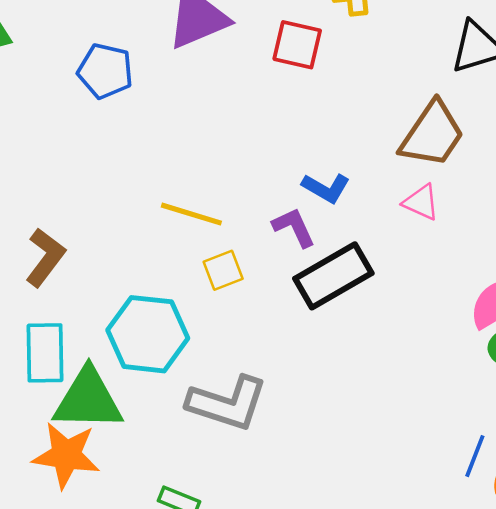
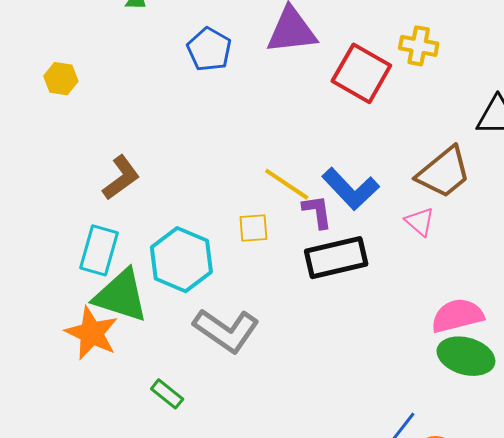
red square: (297, 45) -> (361, 73), size x1.4
blue L-shape: (326, 188) -> (351, 189), size x1.5
yellow line: (191, 214) -> (287, 184), moved

